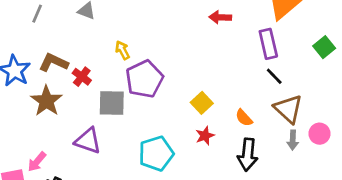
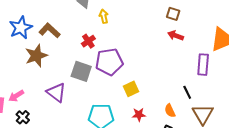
yellow arrow: (122, 50) -> (104, 16), moved
black line: (274, 76) -> (187, 92), moved
red cross: (82, 77) -> (88, 41), moved
yellow square: (202, 103) -> (131, 89), moved

